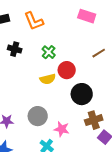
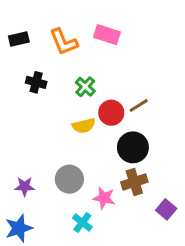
pink rectangle: (87, 16) -> (107, 35), moved
brown line: (99, 53) -> (139, 105), moved
brown cross: (94, 120) -> (134, 182), moved

